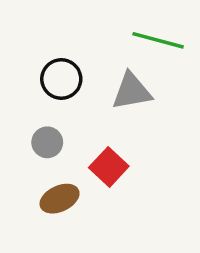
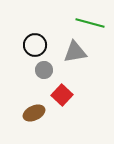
gray circle: (47, 142) -> (44, 70), moved

